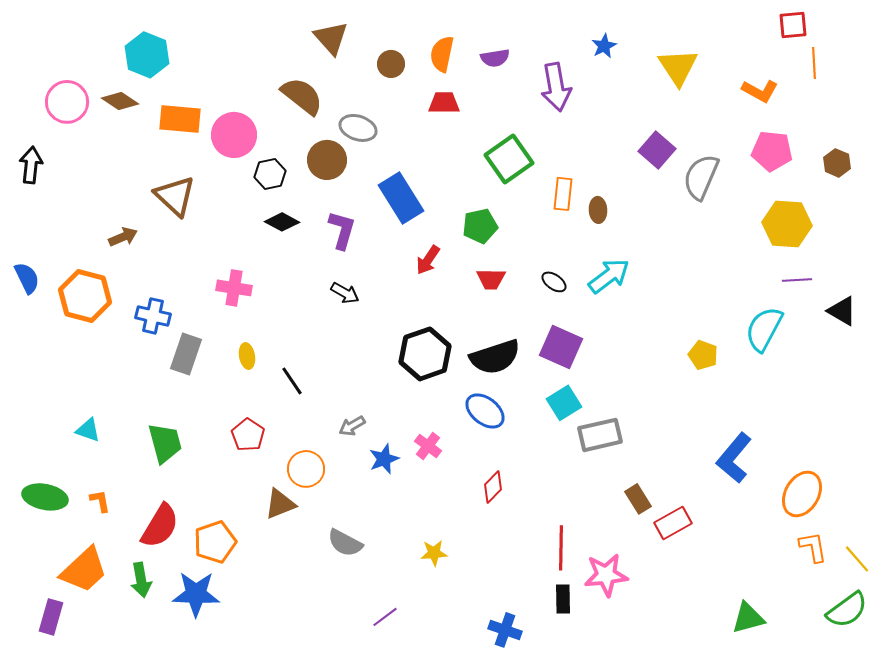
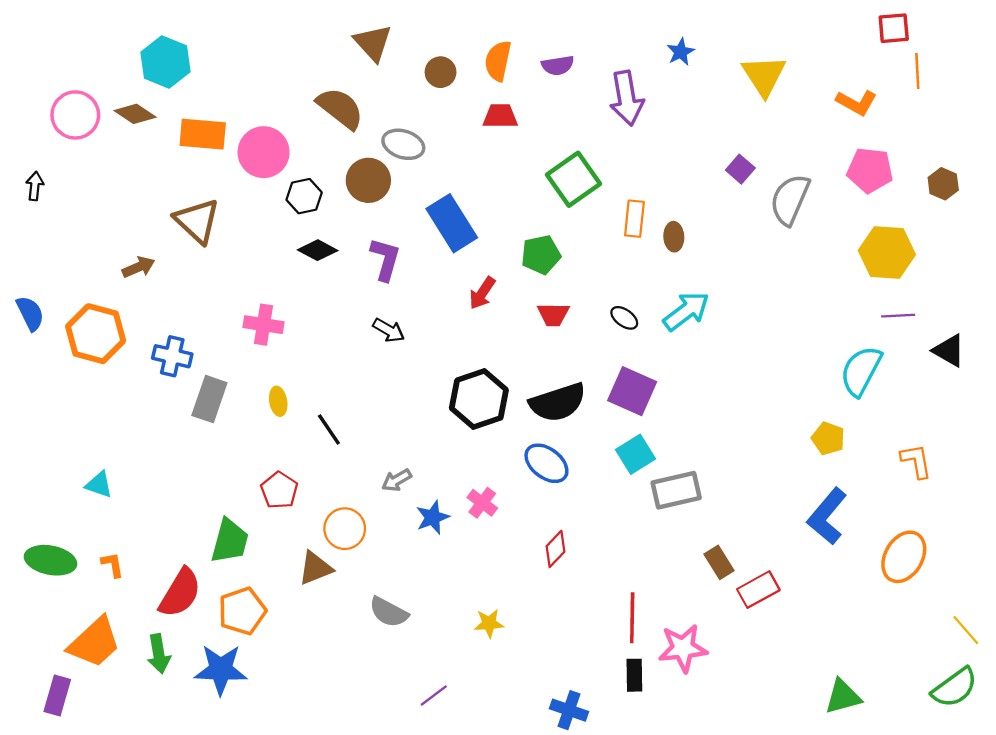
purple square: (657, 150) -> (740, 169), size x0.7
black arrow: (31, 165) -> (35, 186), size x0.7
yellow pentagon: (703, 355) -> (828, 438), moved
green trapezoid: (165, 443) -> (230, 541), moved, turned 30
orange L-shape: (813, 547) -> (916, 461), moved

